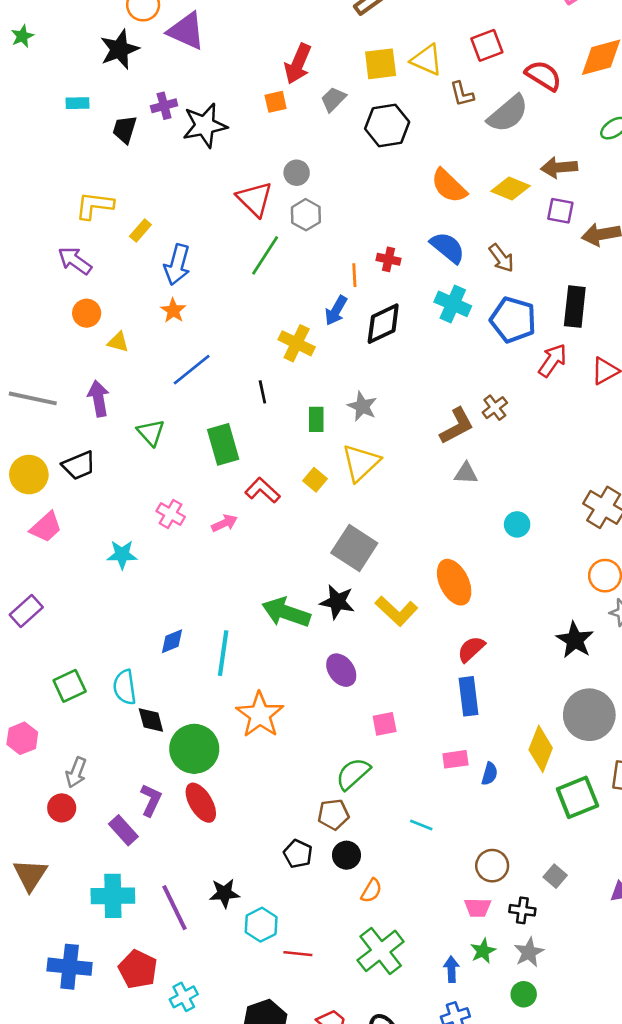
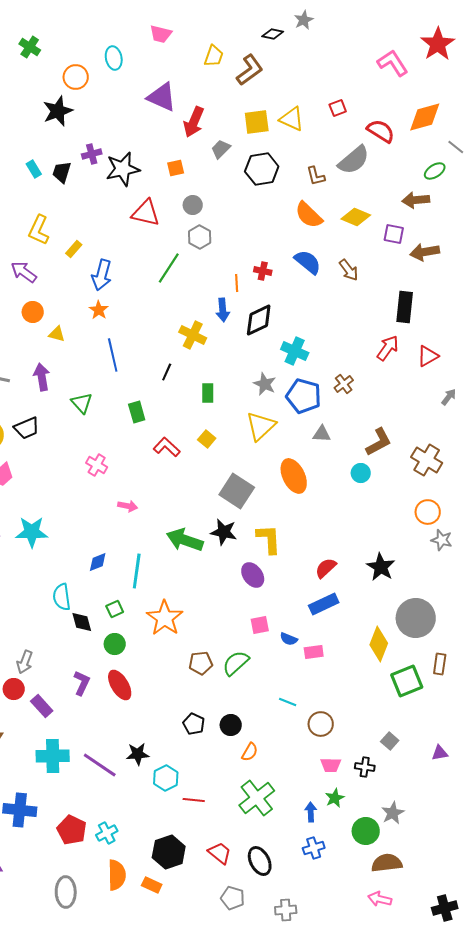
purple triangle: (186, 31) -> (162, 97), moved
red square: (487, 45) -> (338, 108), size x0.7
brown L-shape: (462, 94) -> (316, 176), moved
orange square: (276, 102) -> (176, 168), moved
cyan rectangle: (77, 103) -> (34, 169), moved, turned 60
brown arrow: (559, 167) -> (416, 200), moved
red triangle: (255, 199) -> (146, 213), moved, turned -32
yellow L-shape: (94, 206) -> (39, 230), turned -72
cyan cross: (453, 304) -> (295, 351), moved
blue arrow: (336, 311) -> (223, 310), turned -35
blue pentagon: (513, 320) -> (304, 396), moved
blue line: (192, 370) -> (113, 355), turned -64
black line: (262, 392) -> (167, 372), turned 36
gray star: (362, 406) -> (265, 384), moved
brown L-shape: (457, 426) -> (379, 442), moved
green rectangle: (223, 444) -> (137, 412), size x0.7
yellow triangle: (361, 463) -> (261, 426), moved
pink arrow: (224, 523) -> (128, 506), moved, turned 36
cyan star: (122, 555) -> (32, 532), moved, size x1.4
orange ellipse: (454, 582) -> (294, 476), moved
yellow L-shape: (396, 611) -> (269, 539), turned -136
black star: (575, 640) -> (381, 567), moved
purple ellipse: (341, 670) -> (253, 575), moved
green square: (70, 686) -> (115, 609), moved, size x0.7
blue rectangle: (469, 696) -> (324, 604), turned 72
green circle: (194, 749) -> (115, 644), size x0.6
blue semicircle: (490, 774) -> (289, 639), moved, turned 96
brown pentagon: (333, 814) -> (201, 663), moved
purple rectangle: (123, 830) -> (42, 706), moved
brown circle: (492, 866) -> (321, 724), moved
purple line: (175, 908) -> (100, 765), turned -30
gray star: (529, 952) -> (393, 813), moved
red pentagon: (138, 969) -> (72, 830), moved
green circle: (524, 994) -> (366, 831), size x1.4

